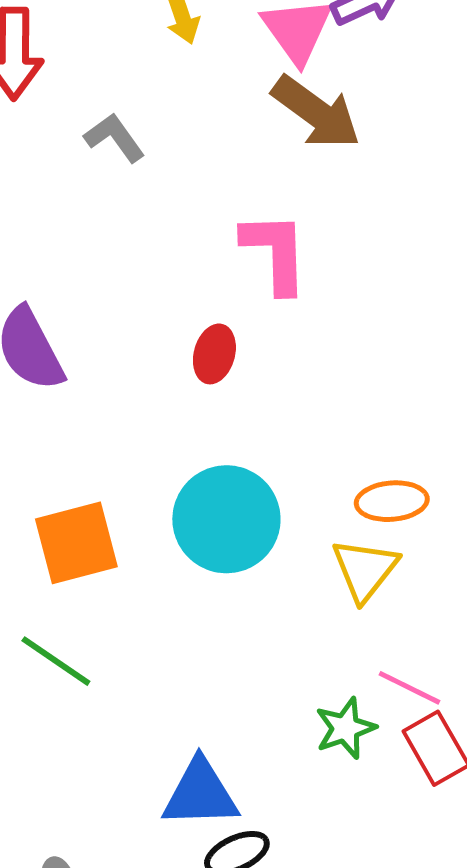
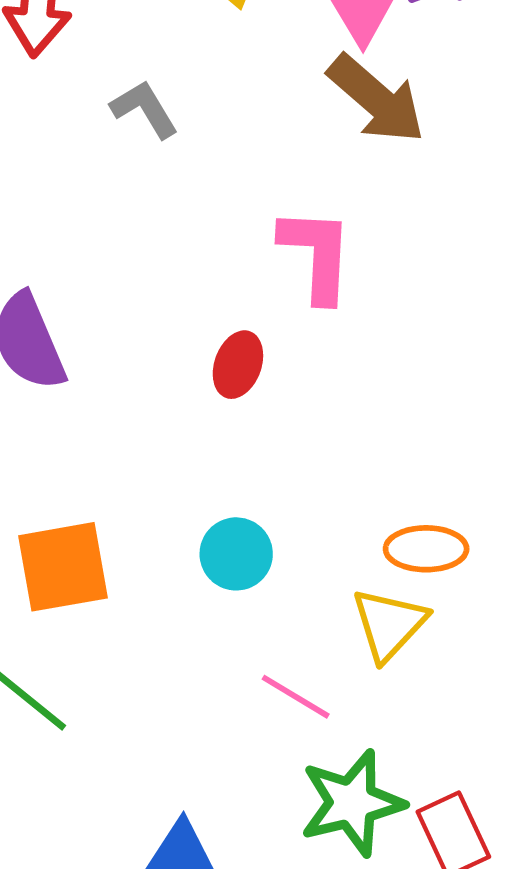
cyan circle: (226, 519) -> (236, 554), size x0.6
pink line: (409, 688) -> (296, 697), moved
green star: (345, 728) -> (352, 803), size x1.5

